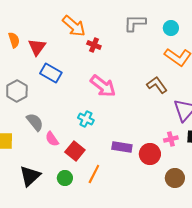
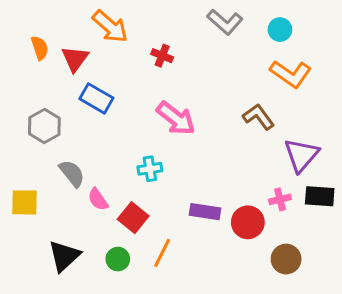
gray L-shape: (135, 23) -> (225, 22), turned -140
orange arrow: (74, 26) -> (110, 27), moved
cyan cross: (86, 119) -> (150, 169), turned -35

